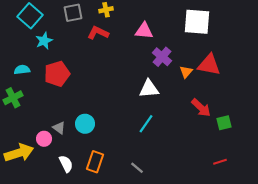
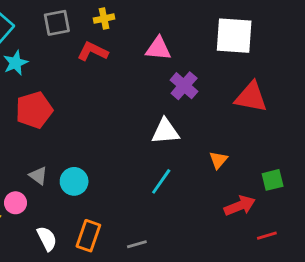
orange triangle: (186, 72) -> (218, 160), moved
red arrow: (201, 108) -> (240, 206), moved, turned -65
gray triangle: (59, 128) -> (38, 176), moved
gray line: (137, 168) -> (137, 244), moved, turned -56

